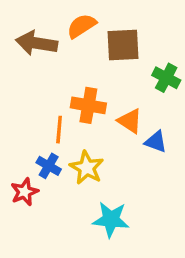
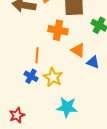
orange cross: (88, 105) -> (58, 30), moved
red star: (24, 192) -> (17, 115), moved

